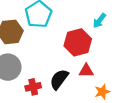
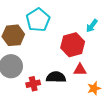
black semicircle: (59, 79) -> (56, 77), turned 54

